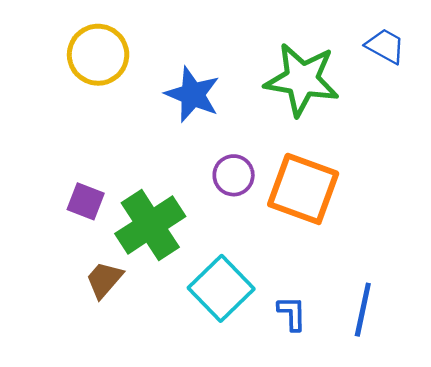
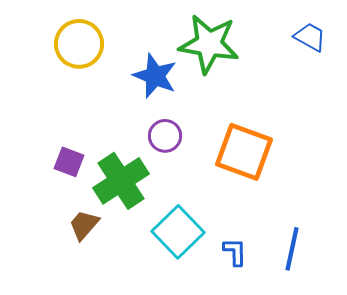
green star: (302, 80) -> (209, 44), moved
purple circle: (234, 175) -> (165, 136), moved

